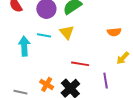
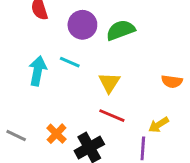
yellow triangle: (67, 32) -> (109, 83), moved
yellow arrow: (123, 58) -> (159, 125), moved

